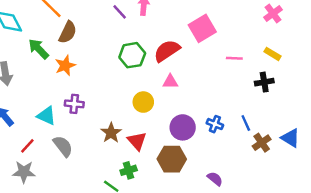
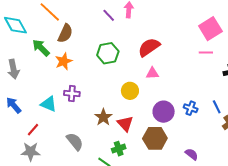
pink square: (202, 28) -> (210, 29), moved
green hexagon: (132, 55) -> (108, 53), moved
gray semicircle: (63, 146) -> (75, 142), moved

